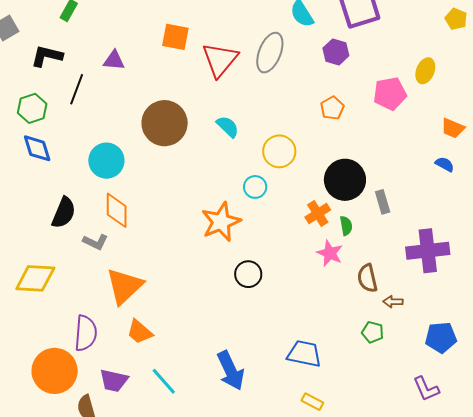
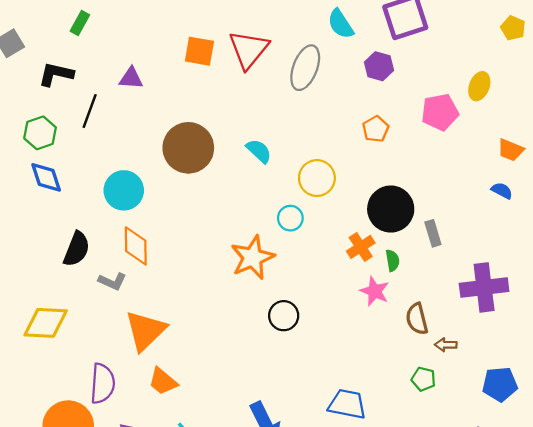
red triangle: (220, 60) -> (249, 50), moved

